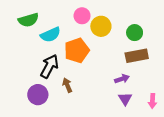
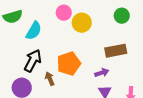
green circle: (135, 33) -> (122, 16), moved
cyan semicircle: (50, 35) -> (34, 31), turned -36
orange pentagon: (77, 50) -> (69, 64), moved

